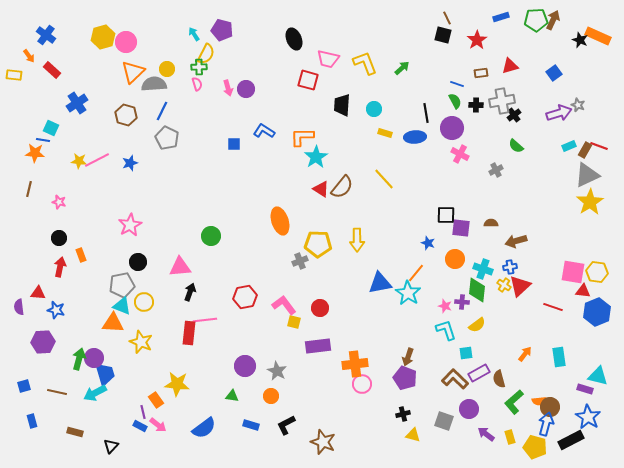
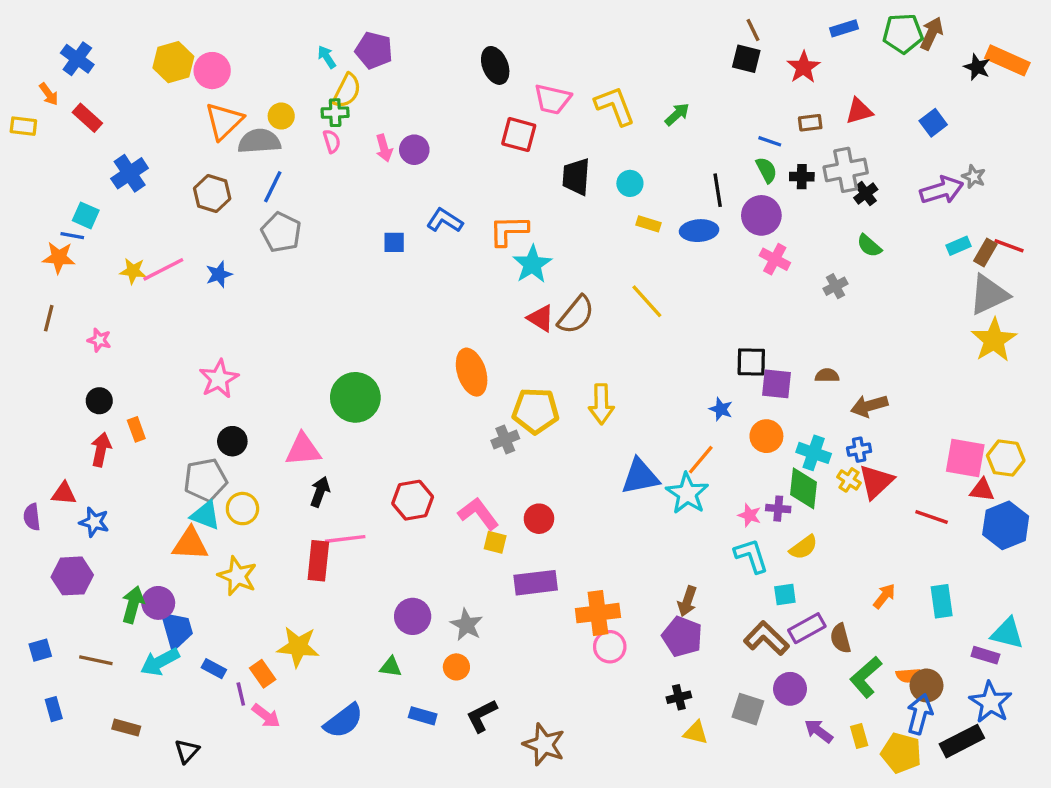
green circle: (211, 236) -> (355, 397), size x1.5
blue rectangle: (140, 426) -> (214, 669), moved

